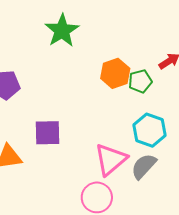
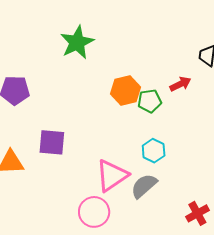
cyan hexagon: (149, 130) -> (154, 151), size x0.7

